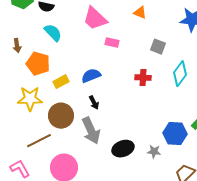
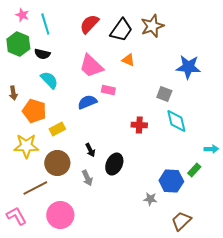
orange triangle: (140, 13) -> (128, 60), moved
gray square: (158, 47) -> (164, 94), moved
cyan diamond: (180, 74) -> (176, 121), turned -50
blue semicircle: (91, 76) -> (87, 102), moved
gray arrow: (91, 131) -> (87, 178), size x0.6
black ellipse: (123, 149) -> (114, 164), moved, turned -45

